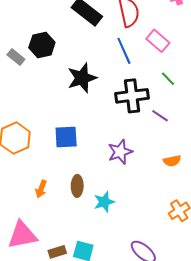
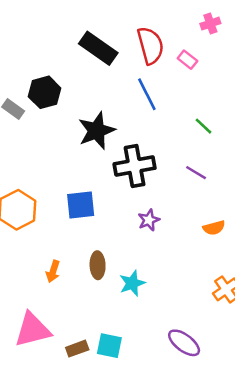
pink rectangle: (158, 41) -> (187, 60), moved, size x0.7
black cross: (132, 96) -> (135, 166), moved
purple star: (120, 152) -> (149, 220), size x0.7

